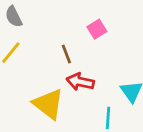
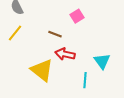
brown line: (66, 54) -> (55, 34), turned -48

